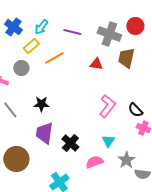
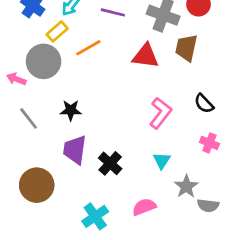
red triangle: (96, 64) -> (145, 56), size x1.5
gray circle: (21, 68) -> (44, 61), size x1.6
black semicircle: (135, 110) -> (204, 104), moved
pink semicircle: (94, 162) -> (144, 207), moved

